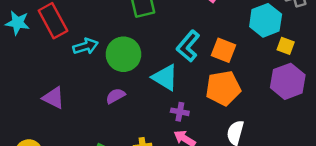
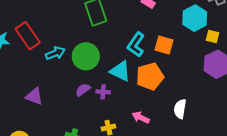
orange pentagon: (223, 88) -> (150, 76), moved
purple cross: (180, 112) -> (103, 92), moved

